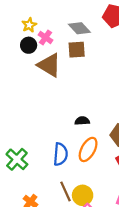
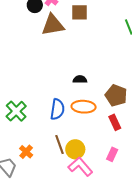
brown triangle: (49, 65) -> (53, 25), turned -45
orange ellipse: (88, 149) -> (84, 107), turned 60

